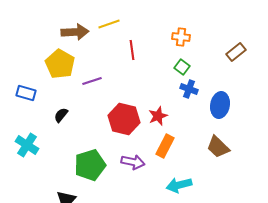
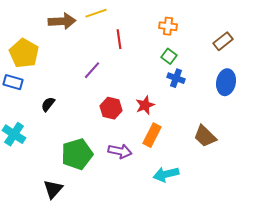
yellow pentagon: (60, 64) -> (24, 53), moved
purple line: (92, 81) -> (92, 70), moved, turned -30
blue ellipse: (220, 105) -> (226, 82), moved
red hexagon: (124, 119) -> (111, 108), size x0.7

